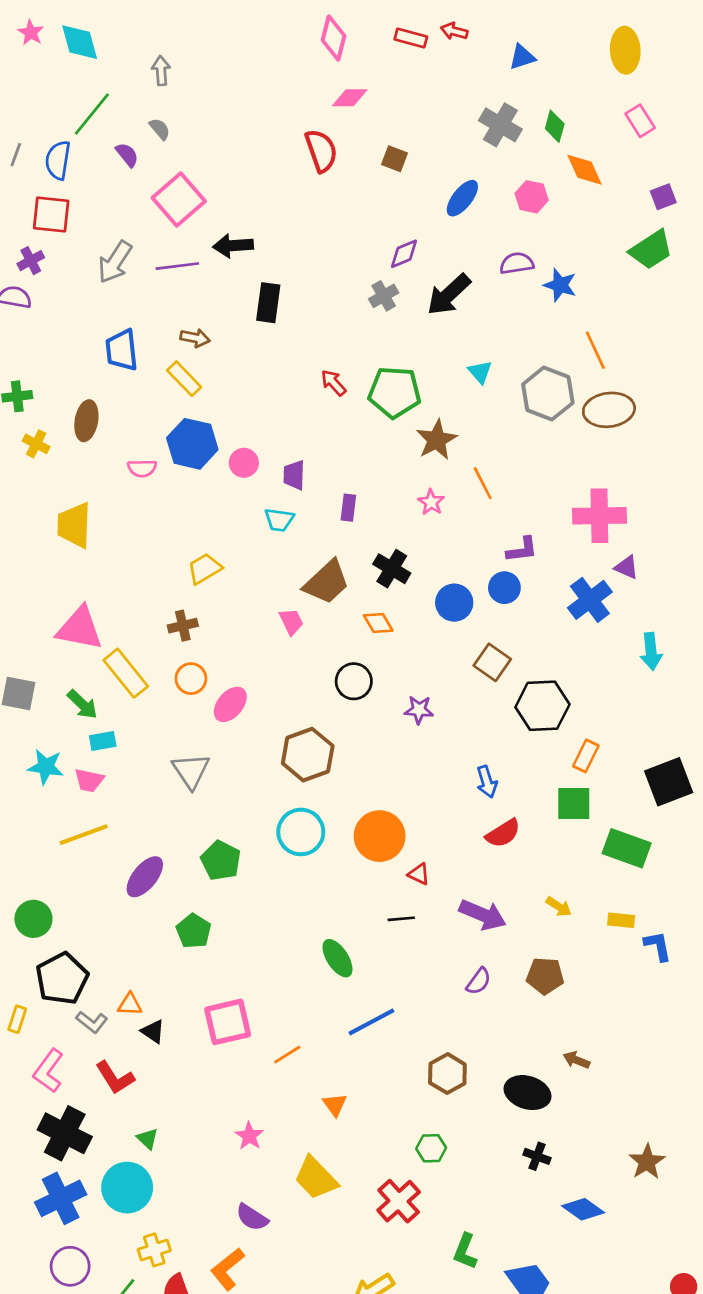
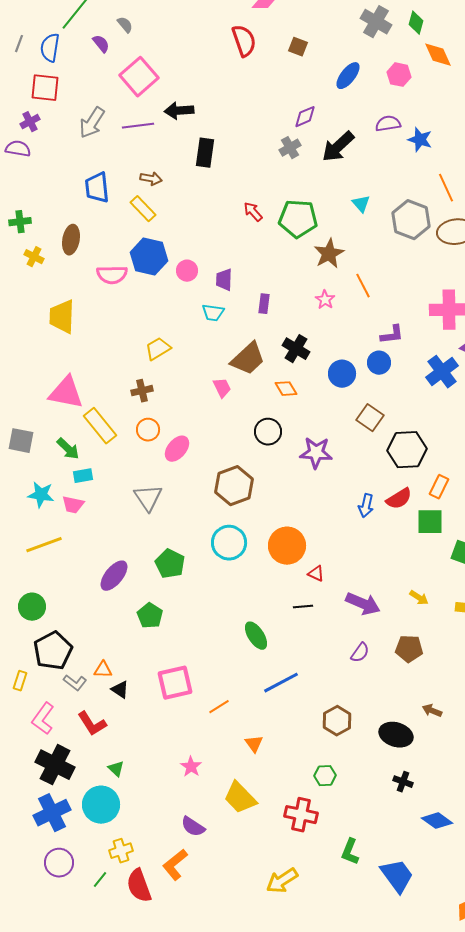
pink semicircle: (142, 468) -> (112, 275), size x1.4
purple star: (419, 710) -> (316, 453), size x1.5
blue arrow: (487, 782) -> (366, 506), turned 30
red semicircle: (503, 833) -> (399, 499), moved
yellow line: (84, 835) -> (44, 545), moved
red cross: (399, 1201) -> (301, 815), turned -36

